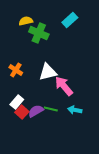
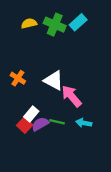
green cross: (39, 33) -> (55, 25), moved
white triangle: (48, 72) -> (54, 80), turned 42
white rectangle: (17, 102) -> (31, 114), moved

